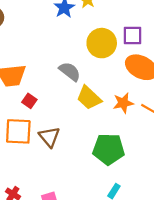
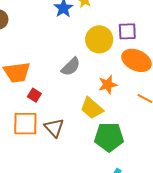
gray semicircle: (70, 71) -> (71, 67), turned 100
yellow trapezoid: (89, 98) -> (92, 108), moved
orange star: (123, 103) -> (108, 85), moved

